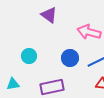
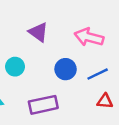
purple triangle: (49, 15) -> (38, 32), moved

